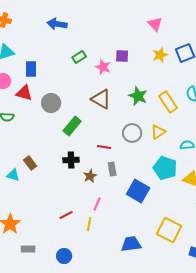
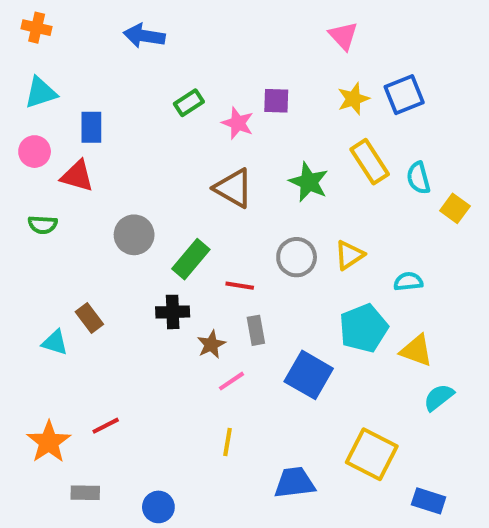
yellow rectangle: (168, 102) -> (370, 162), moved
gray circle: (51, 103) -> (134, 235), moved
green rectangle: (72, 126) -> (191, 259), moved
cyan pentagon: (165, 168) -> (364, 328), turned 30
pink line: (97, 204) -> (232, 381), moved, turned 32
red line: (66, 215) -> (106, 426), moved
yellow line: (89, 224) -> (227, 442), moved

